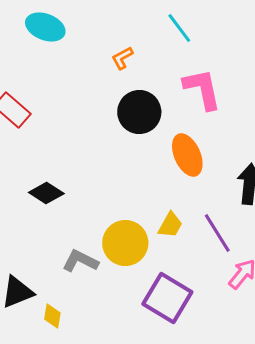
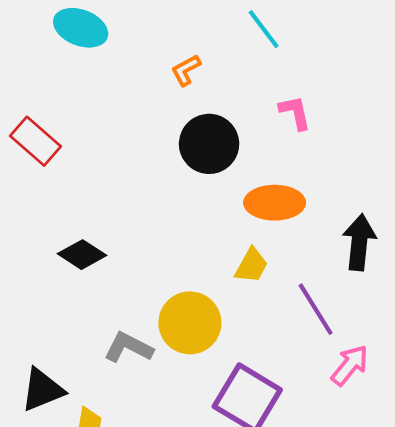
pink L-shape: (202, 89) -> (295, 112), size x0.6
orange ellipse: (187, 155) -> (275, 203), turned -66
yellow trapezoid: (170, 225) -> (251, 265), moved

